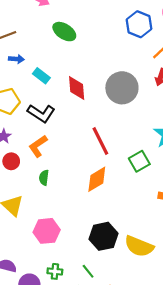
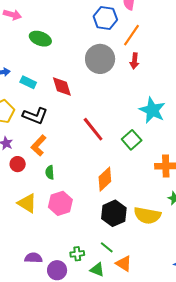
gray circle: (122, 88) -> (100, 59), moved
orange diamond: (97, 179) -> (105, 179), moved
pink hexagon: (47, 231) -> (60, 203), moved

